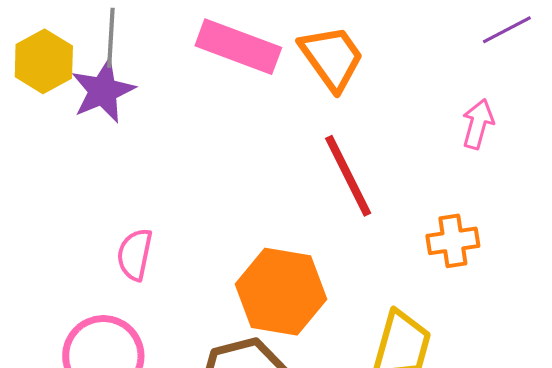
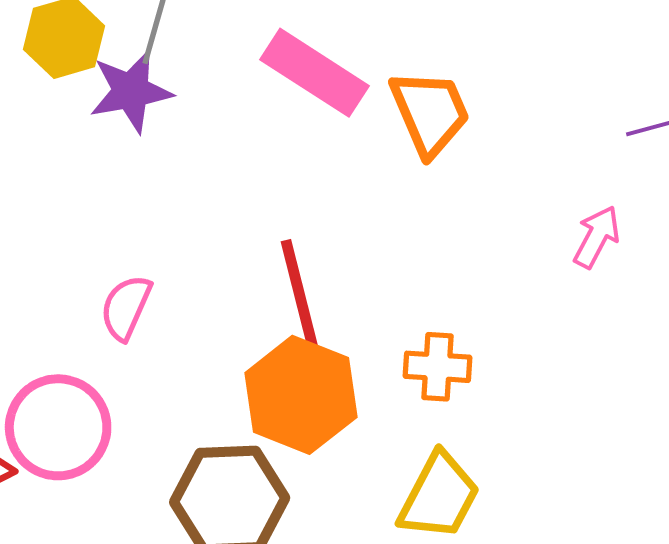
red line: (348, 176) -> (300, 295), moved
orange cross: (453, 241) -> (437, 367), moved

